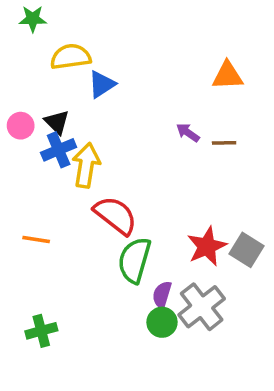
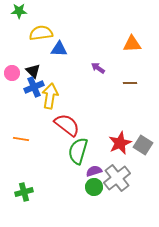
blue triangle: (102, 84) -> (59, 49), turned 36
purple arrow: (188, 133) -> (98, 68), moved
purple semicircle: (162, 295) -> (94, 171), turned 56

